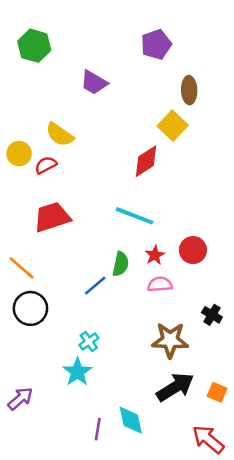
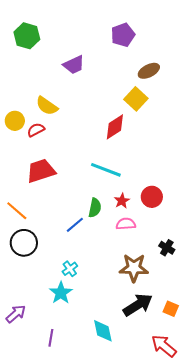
purple trapezoid: (94, 83) -> (74, 65), turned -55
brown ellipse: (189, 90) -> (149, 71), turned 65
purple line: (98, 429) -> (51, 338), moved

